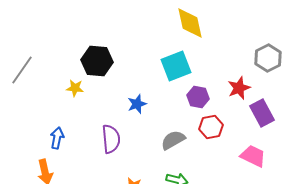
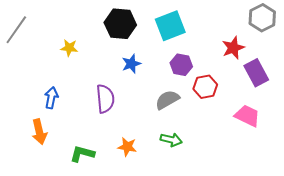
black hexagon: (97, 61) -> (120, 24), moved
purple hexagon: (198, 97) -> (181, 65), moved

